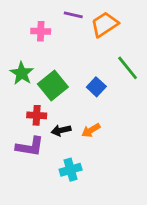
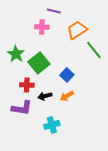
orange trapezoid: (104, 24) -> (77, 30), moved
pink cross: (41, 31) -> (42, 27), moved
blue square: (96, 87) -> (67, 75), moved

